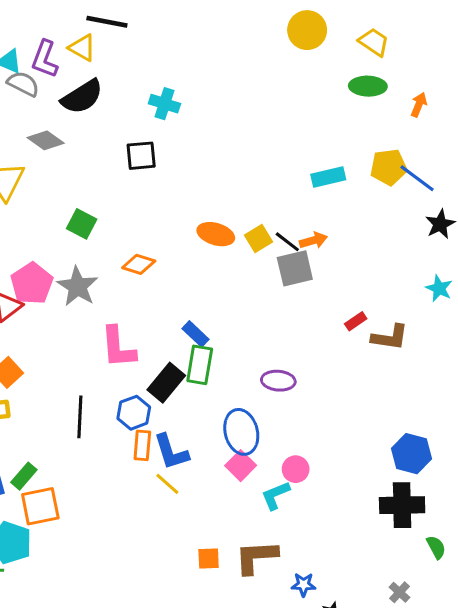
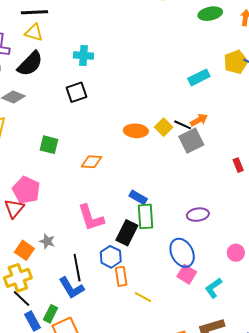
yellow triangle: (82, 48) -> (34, 33), moved
gray star: (78, 286) -> (47, 241), moved, size x0.6
red rectangle: (356, 321) -> (238, 165), turned -64
blue L-shape: (171, 452) -> (71, 288), moved
pink circle: (296, 469) -> (236, 253), moved

